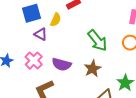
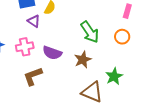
pink cross: (34, 61) -> (25, 47), turned 30

